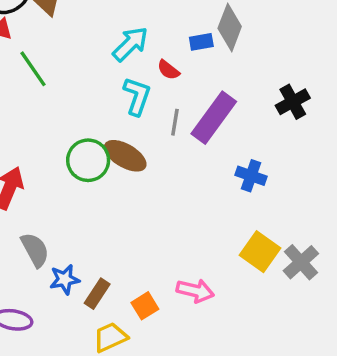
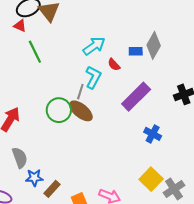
gray line: (175, 122) -> (80, 92), moved

